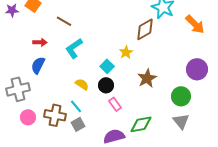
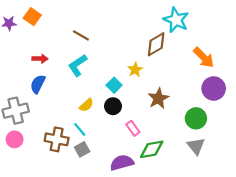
brown line: (64, 21) -> (81, 35), moved
orange arrow: (195, 24) -> (204, 58), moved
yellow semicircle: (82, 84) -> (86, 105), turned 104
pink rectangle: (115, 104) -> (133, 128), moved
pink circle: (28, 117) -> (15, 139), moved

